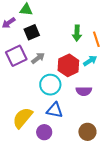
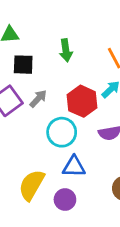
black square: (32, 32) -> (23, 65), turned 35
green arrow: (77, 33) -> (66, 50), moved

